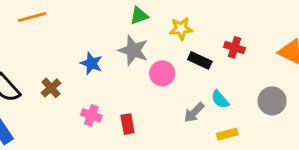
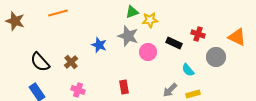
yellow star: (181, 29) -> (150, 20), moved
gray circle: (272, 101) -> (216, 57), moved
gray arrow: (194, 112) -> (170, 90), moved
pink cross: (91, 115) -> (78, 90), moved

